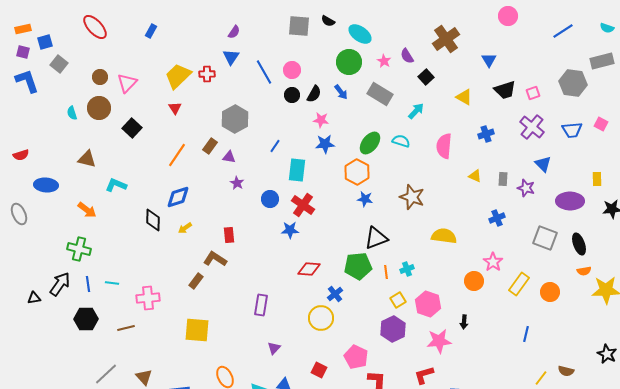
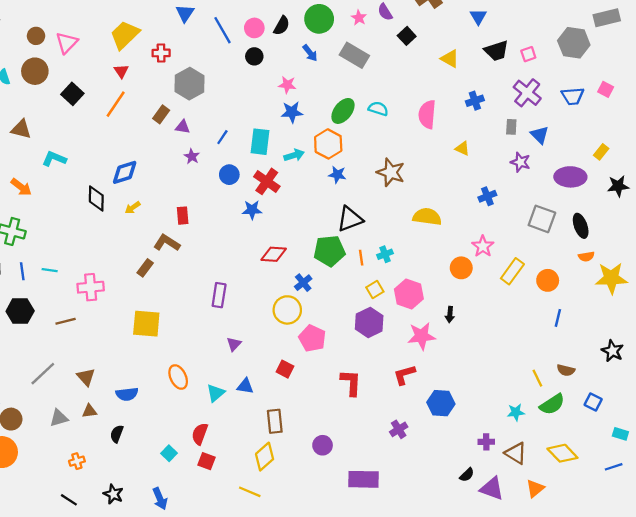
red cross: (207, 74) -> (161, 53), moved
black semicircle: (314, 94) -> (282, 26), moved
cyan arrow: (416, 111) -> (294, 155), moved, turned 30
blue line: (275, 146) -> (222, 137), moved
orange line: (177, 155) -> (116, 104), moved
gray rectangle: (503, 179) -> (511, 127), moved
yellow rectangle: (597, 179) -> (601, 152), turned 40
blue line: (526, 334) -> (558, 318), moved
pink pentagon: (356, 357) -> (312, 338), moved
yellow line: (541, 378) -> (537, 378), turned -63

